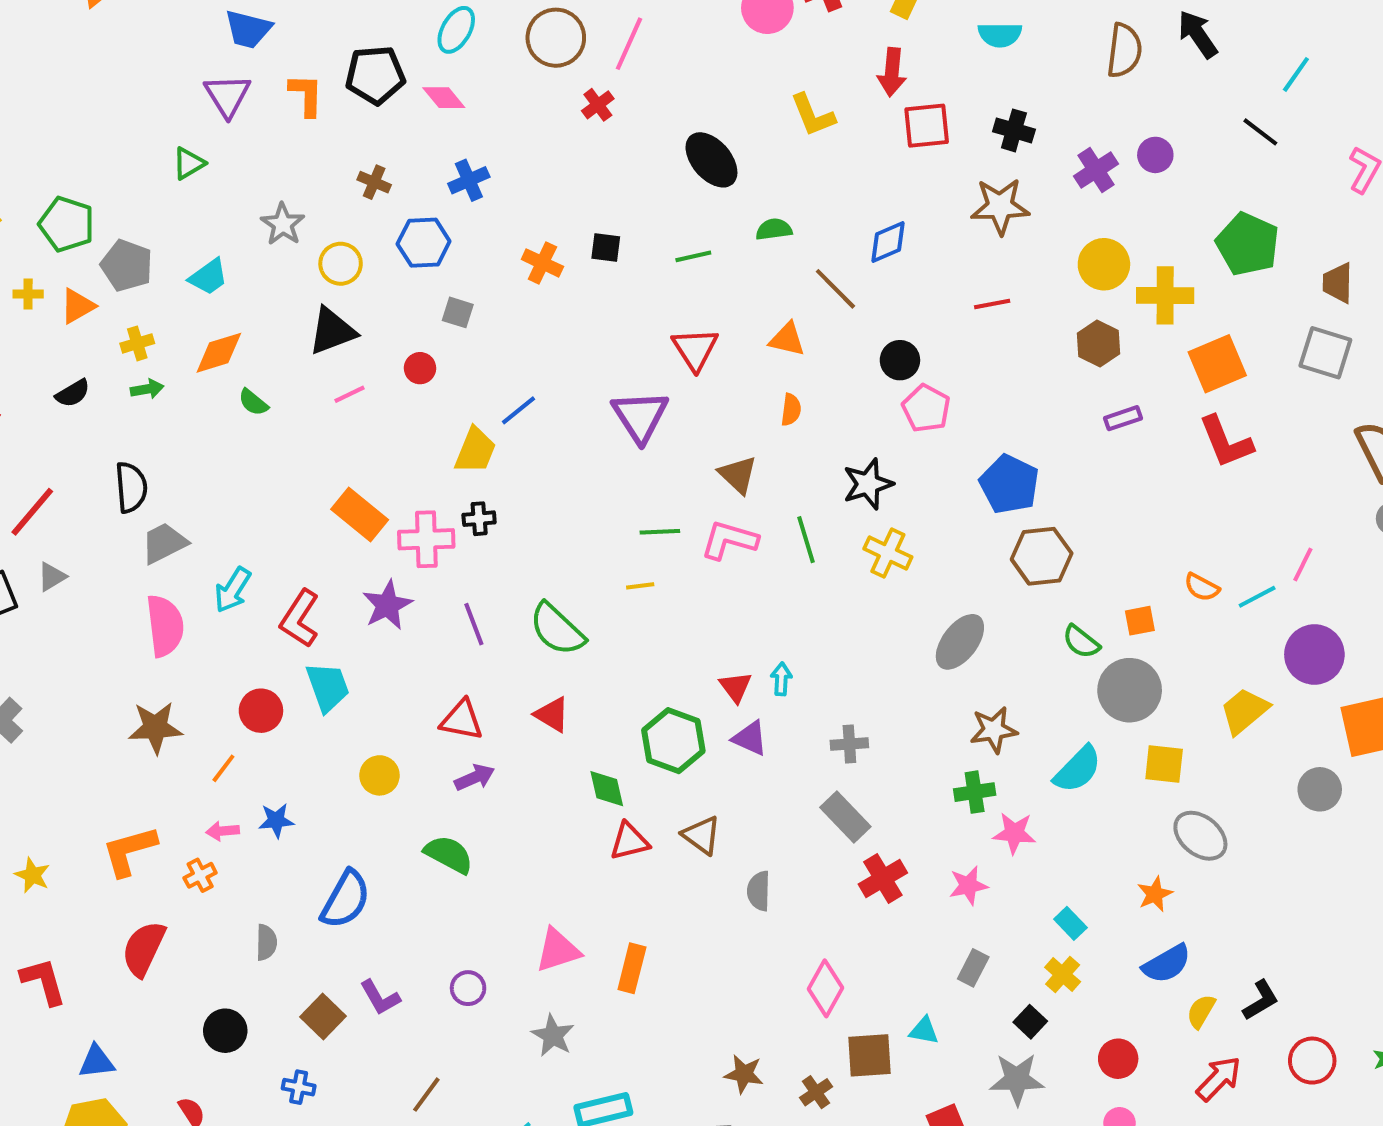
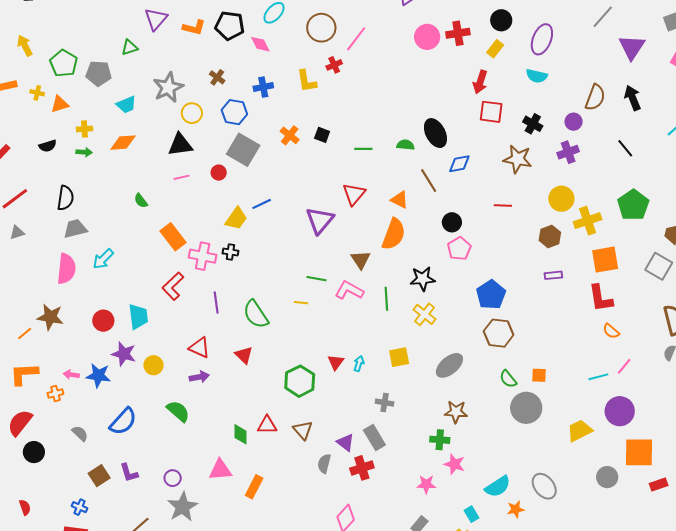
orange L-shape: (306, 95) -> (194, 28), turned 90
yellow L-shape: (813, 115) -> (307, 81), moved
black line: (1260, 132) -> (625, 148), moved
purple circle: (1155, 155) -> (574, 122), moved
black ellipse: (711, 160) -> (435, 133), moved
gray star: (283, 224) -> (168, 87), size x1.4
gray pentagon: (127, 266) -> (99, 73), moved, turned -30
yellow cross: (1165, 295) -> (588, 221), turned -32
gray square: (458, 312) -> (243, 150), size x2.0
green semicircle: (253, 402) -> (141, 201), moved
orange semicircle: (791, 410) -> (394, 234), size x2.0
orange semicircle: (1202, 587) -> (611, 331), moved
purple star: (387, 605) -> (124, 354), moved, turned 30
red L-shape: (300, 619) -> (173, 286), moved
purple triangle: (750, 738) -> (345, 442), moved
yellow square: (1164, 764) -> (399, 357), moved, turned -30
orange line: (223, 768) -> (25, 334), moved
cyan semicircle: (1078, 769) -> (498, 487), moved
green diamond: (607, 789) -> (241, 434), moved
blue star: (276, 820) -> (98, 375), size x1.4
red cross: (883, 879) -> (362, 468), moved
gray semicircle: (266, 942) -> (80, 433), turned -60
black circle: (225, 1031) -> (34, 452), moved
gray star: (553, 1035) -> (183, 507), moved, size x1.4

